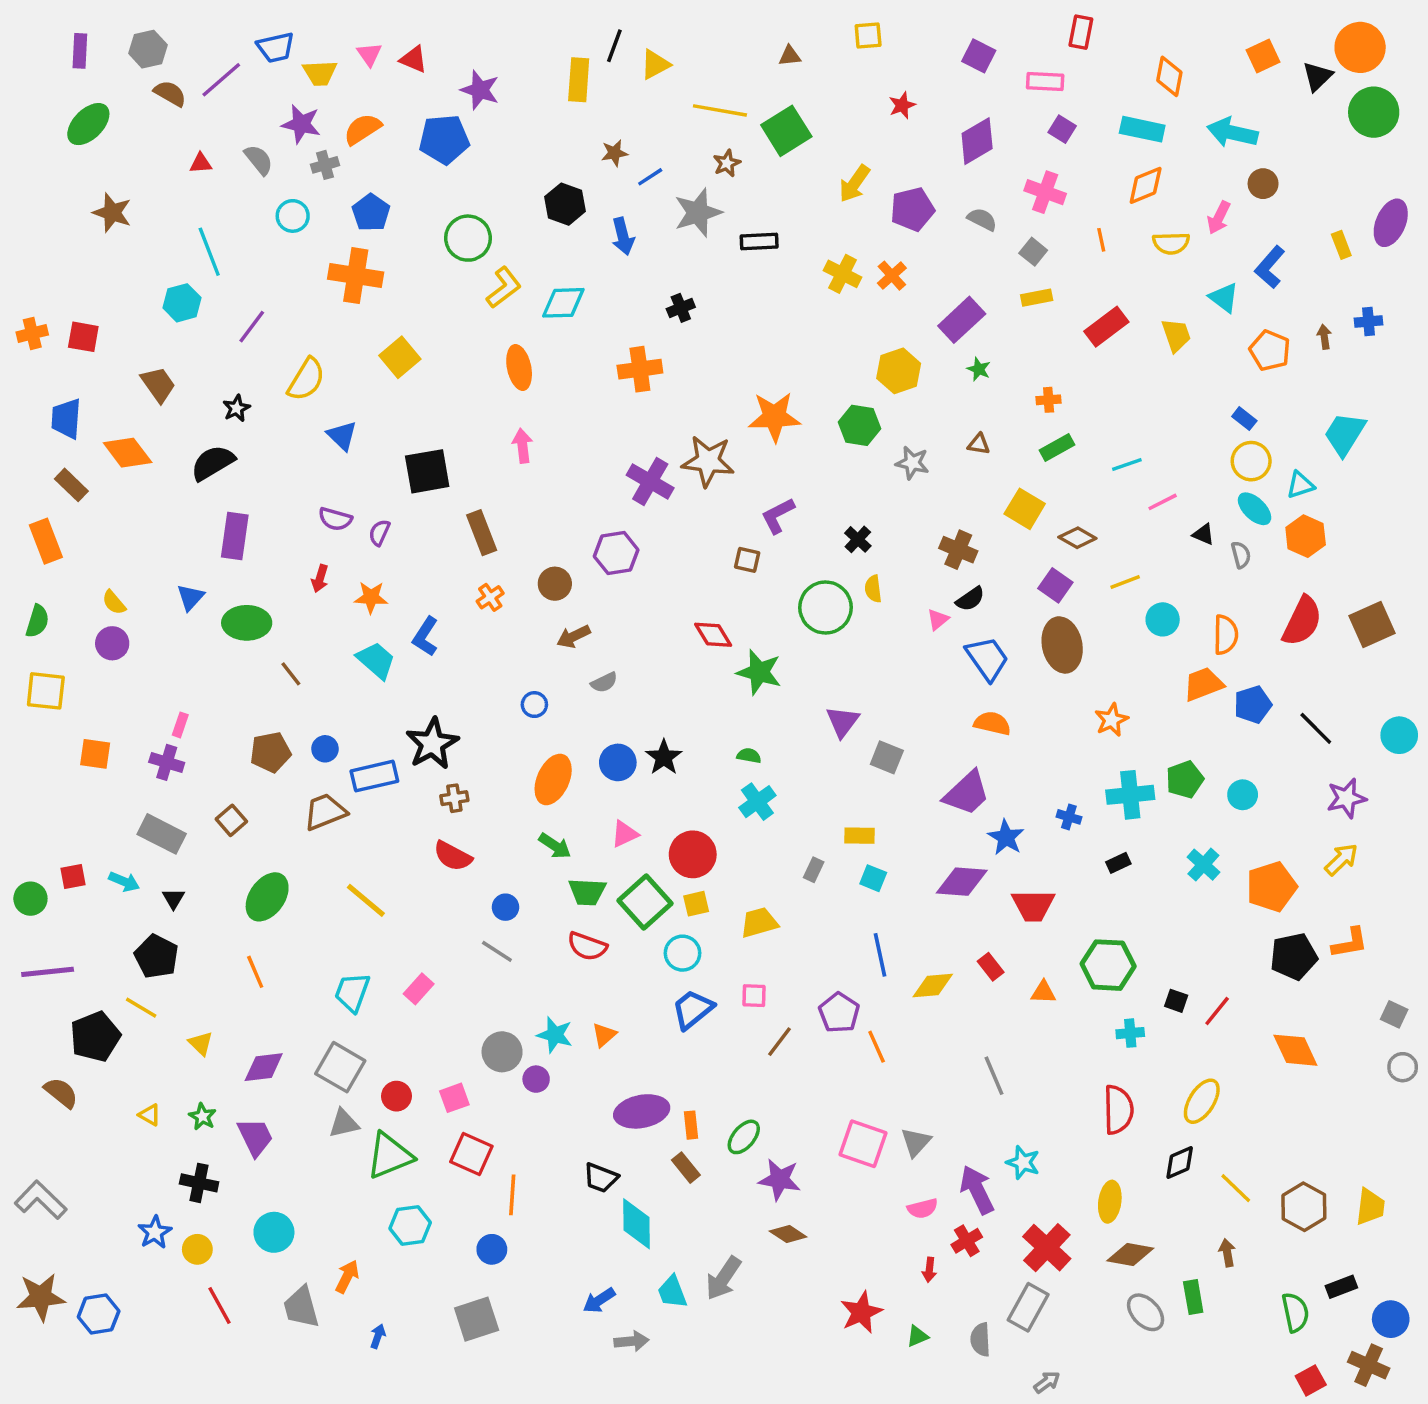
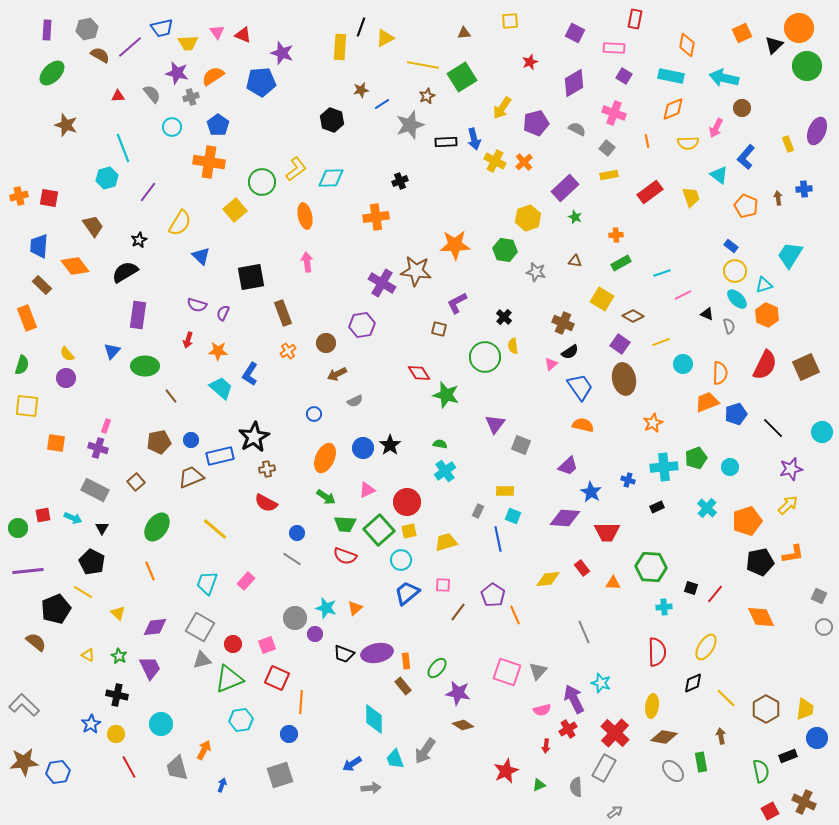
blue arrow: (623, 236) -> (474, 139), moved
green circle: (468, 238) -> (262, 182), moved
purple trapezoid: (967, 793) -> (568, 466), size x0.7
blue line: (880, 955) -> (498, 539), moved
black trapezoid: (601, 1178) -> (344, 654), moved
blue circle: (1391, 1319) -> (817, 738), moved

